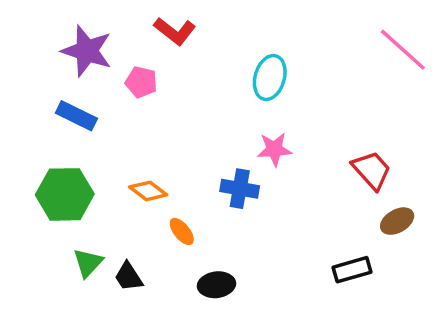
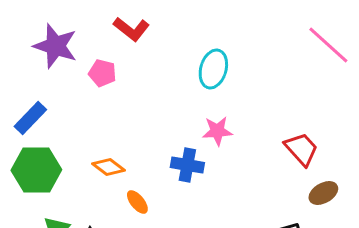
blue rectangle: (76, 116) -> (30, 118), moved, turned -72

